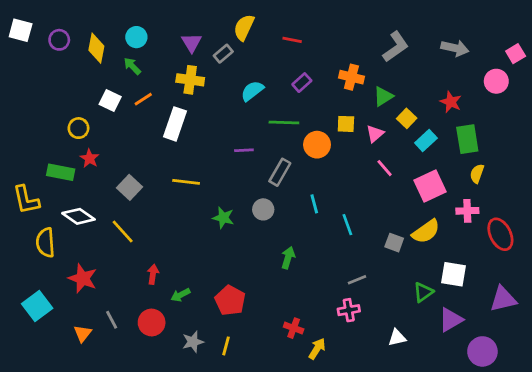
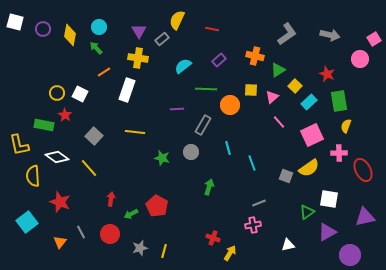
white square: (110, 101) -> (80, 94), moved
red pentagon: (230, 300) -> (157, 206), moved

